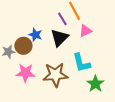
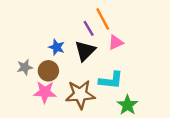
brown circle: (23, 46) -> (48, 71), moved
cyan L-shape: (81, 63) -> (111, 80), turned -70

